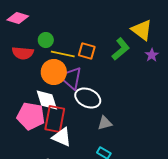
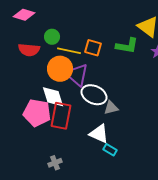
green L-shape: (121, 49) -> (127, 46), turned 50
gray triangle: (105, 123) -> (111, 108), moved
white triangle: (62, 137) -> (99, 134), moved

